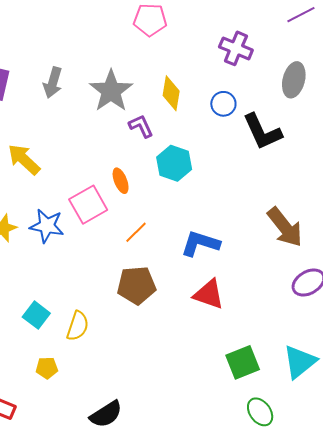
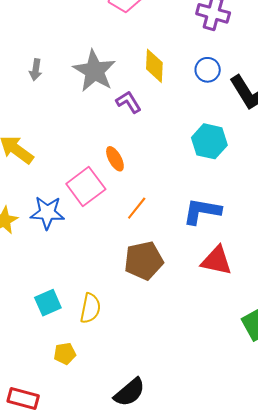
gray arrow: (53, 83) -> (36, 70), size x0.7
cyan hexagon: (174, 163) -> (209, 141), moved
cyan square: (36, 315) -> (48, 303), turned 36

